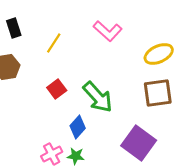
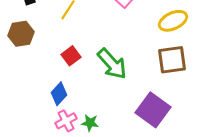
blue diamond: (78, 127) -> (59, 94), moved

